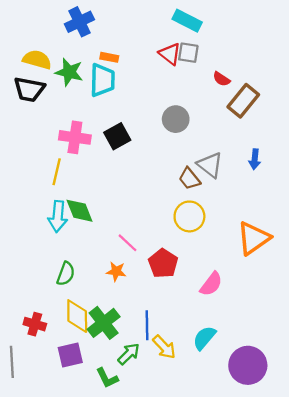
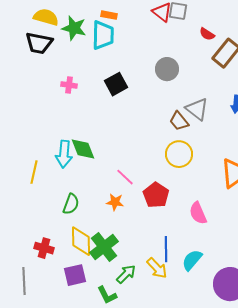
pink cross: (75, 137) -> (69, 85), moved, size x0.6
yellow line: (57, 172) -> (34, 172), moved
pink semicircle: (211, 284) -> (198, 213), turned 120
blue line: (147, 325) -> (166, 249), moved

